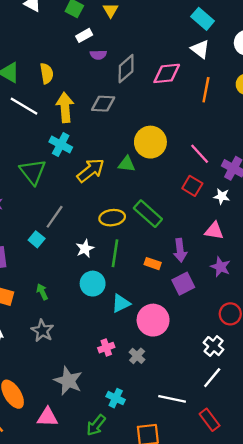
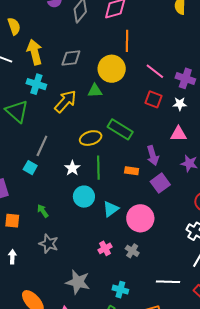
orange line: (206, 90) -> (127, 41), moved
gray diamond: (103, 104) -> (71, 58), moved

